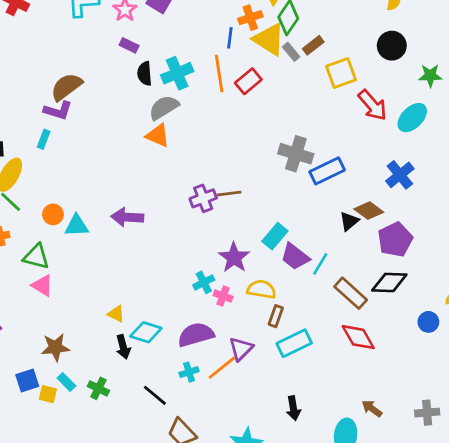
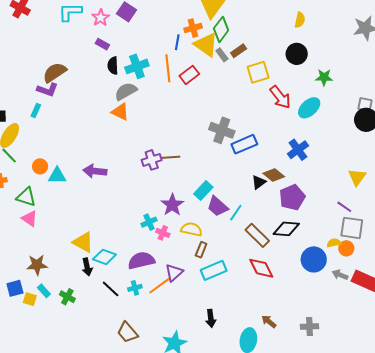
yellow triangle: (116, 314) -> (83, 242), size x1.6
blue circle: (428, 322) -> (314, 259), size x1.6
black line: (155, 395) -> (111, 289), moved

